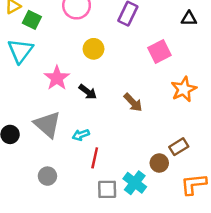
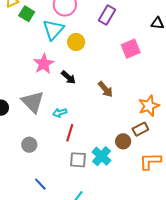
cyan triangle: (20, 51) -> (53, 30), moved
orange star: (184, 89) -> (149, 106), moved

